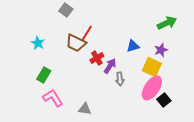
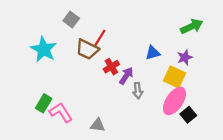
gray square: (66, 10) -> (71, 19), moved
cyan star: (38, 43) -> (44, 49), size x1.6
green rectangle: (44, 75) -> (44, 103), moved

